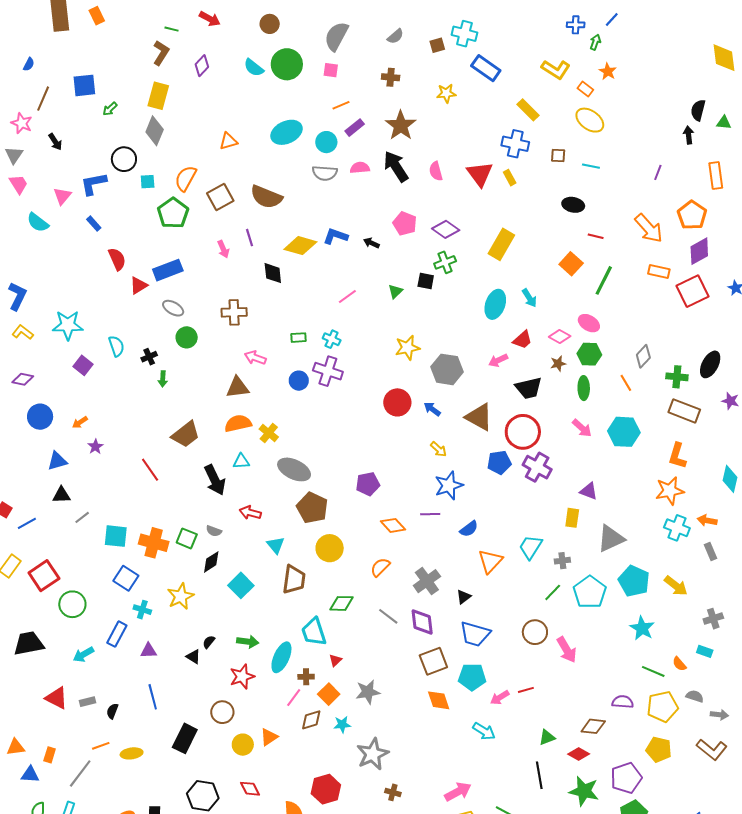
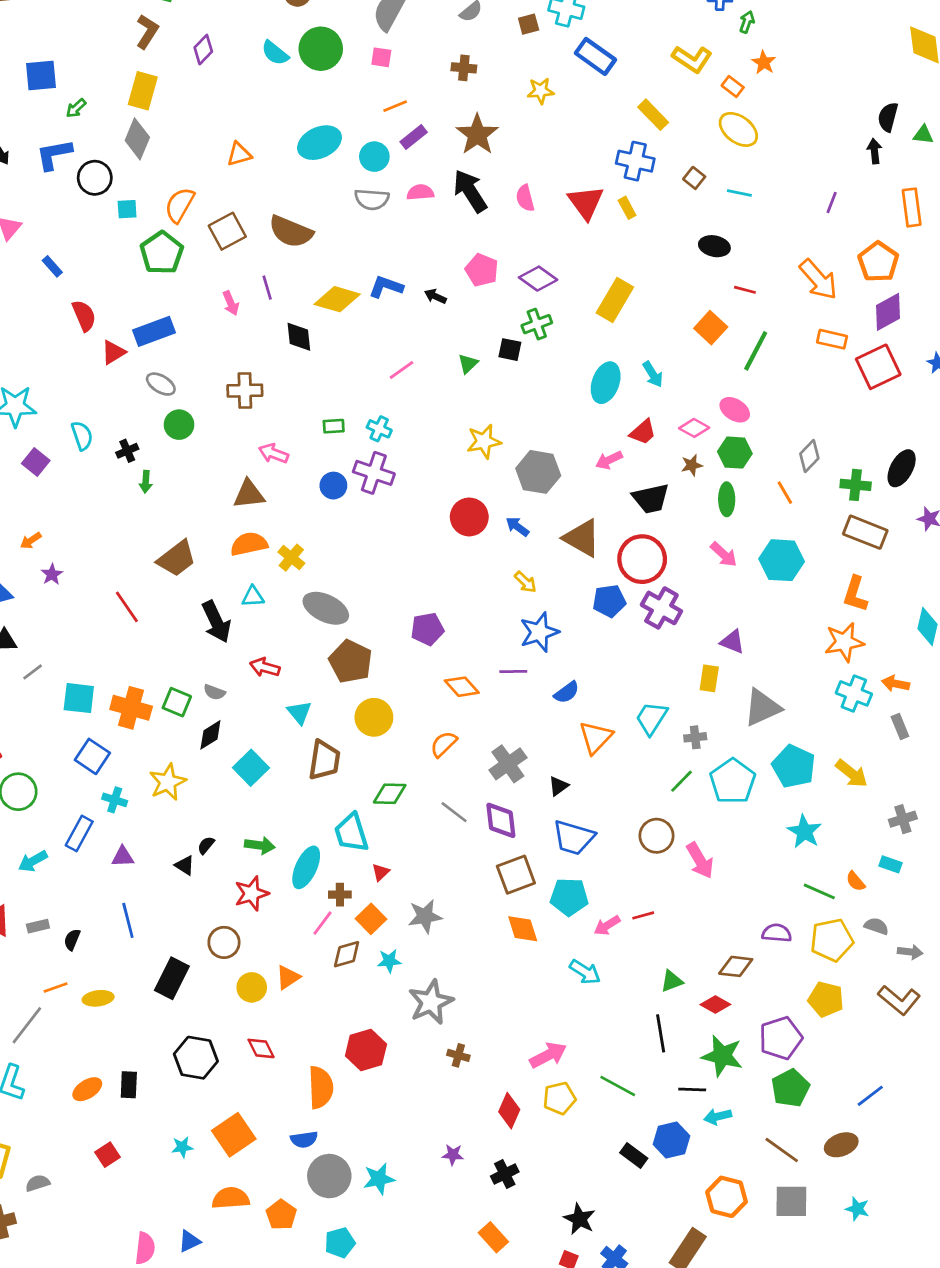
brown square: (558, 155) -> (694, 178), turned 35
blue L-shape: (93, 184) -> (54, 155), moved

